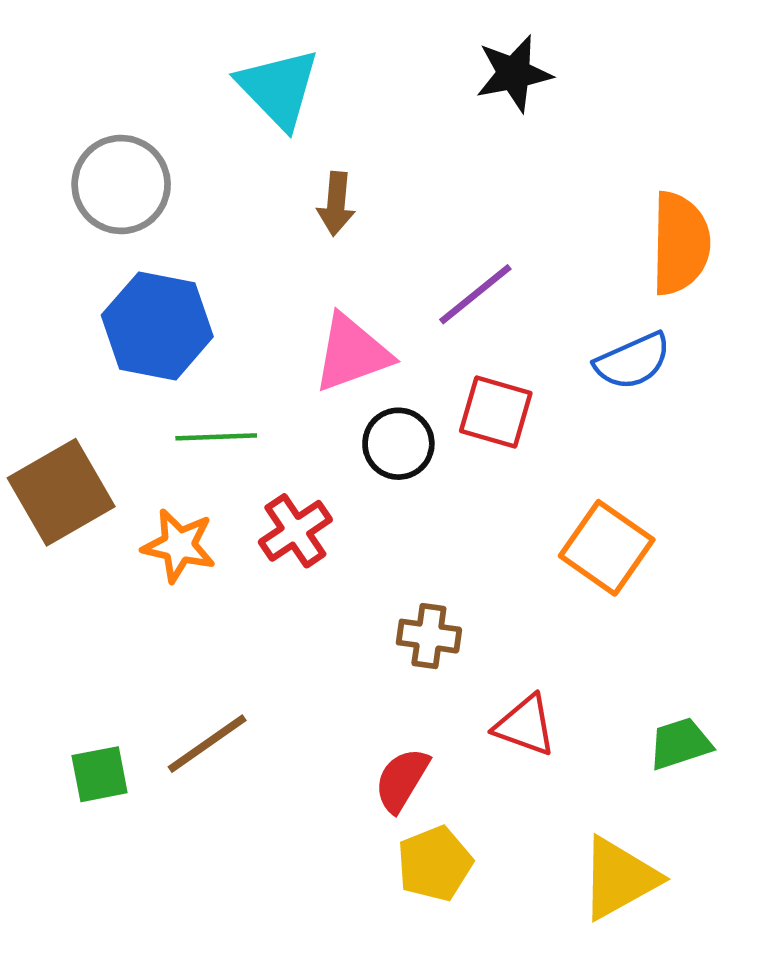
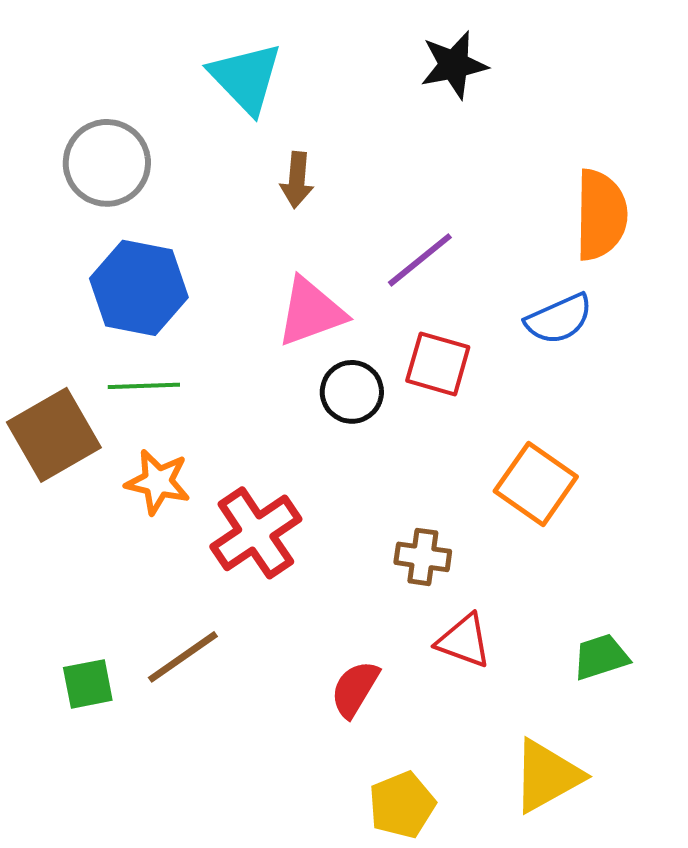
green line: (216, 437) -> (144, 386), moved
red cross: (295, 531) -> (256, 533), moved, size x1.4
brown cross: (429, 636) -> (423, 557), moved
yellow pentagon: (435, 864) -> (402, 805), moved

